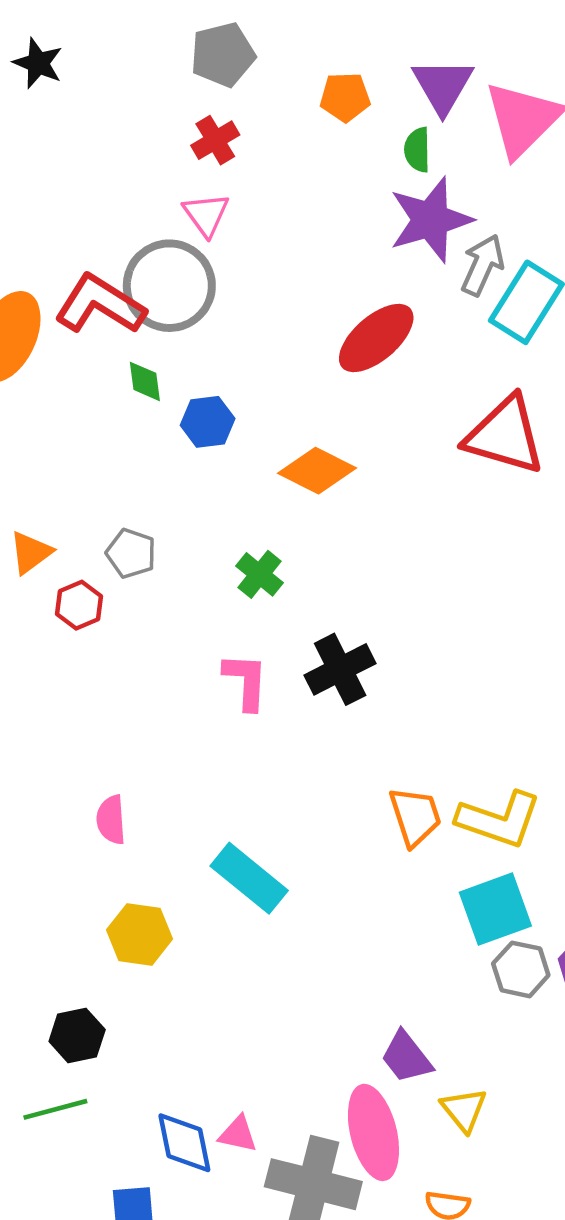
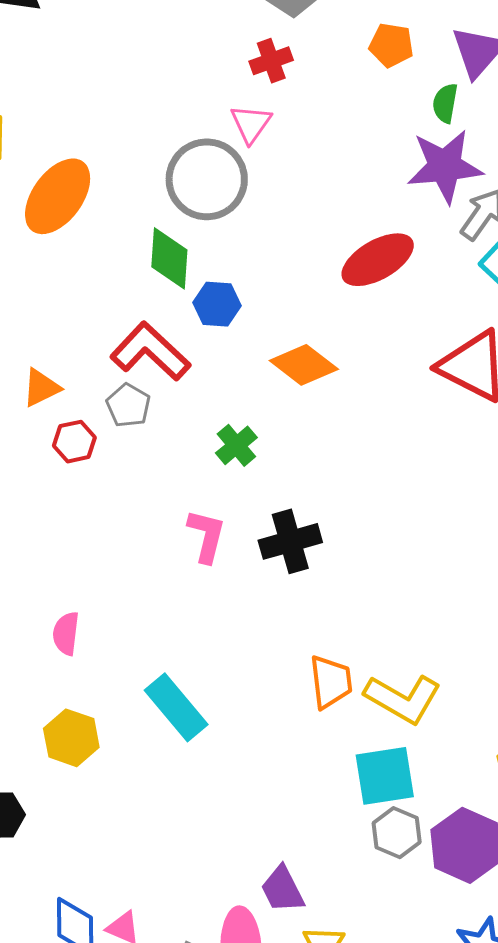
red L-shape: (100, 304) -> (150, 352), moved
green diamond: (145, 381) -> (169, 258), size x1.6

